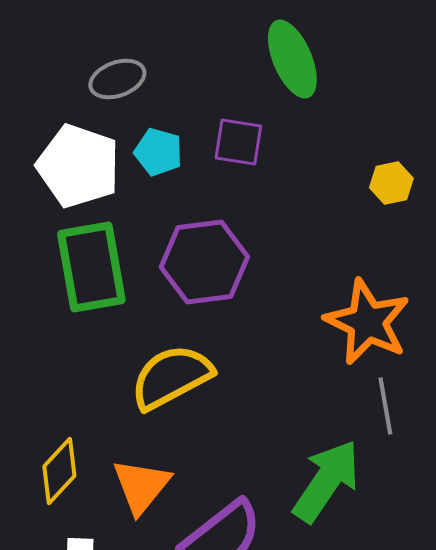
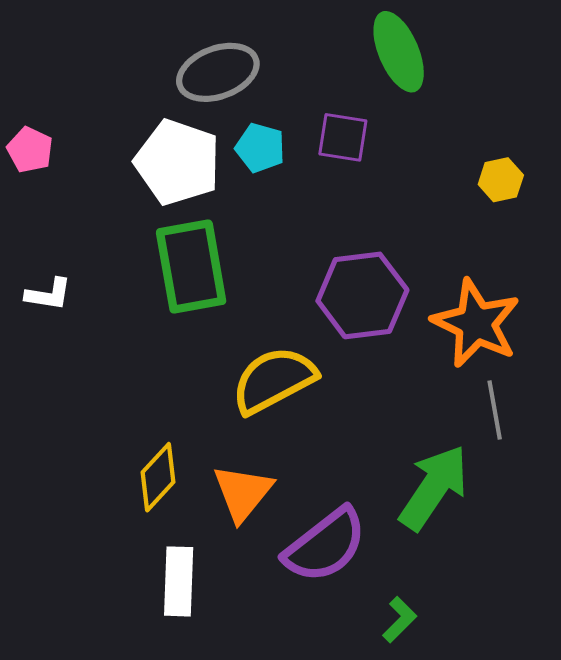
gray ellipse: (117, 79) -> (218, 72), size x1.4
purple hexagon: (204, 262) -> (362, 295), moved

